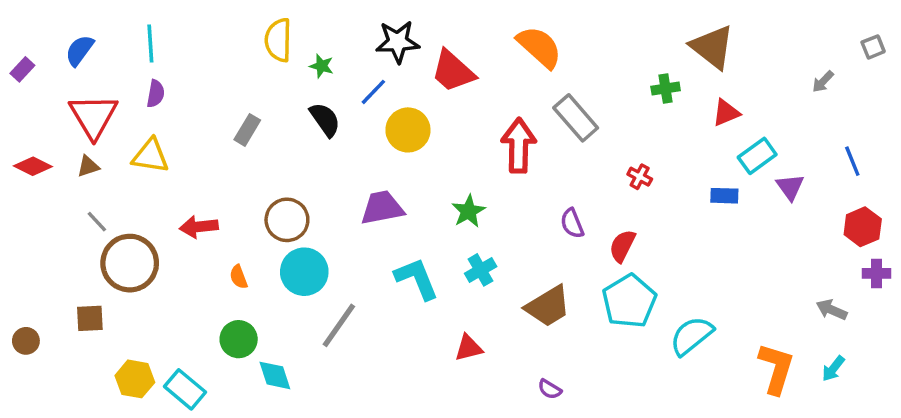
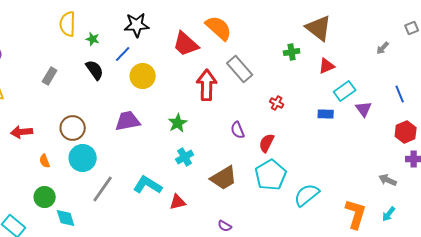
red trapezoid: (453, 71) -> (186, 44), moved
cyan L-shape: (417, 279) -> (148, 185), moved, turned -36

